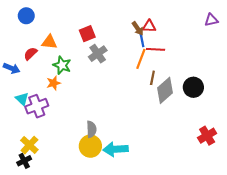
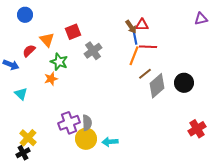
red square: (87, 34) -> (73, 32), moved
orange triangle: (49, 42) -> (47, 40), turned 42
brown line: (152, 78) -> (145, 74), turned 40
purple cross: (37, 106) -> (69, 123), moved
cyan arrow: (116, 149) -> (110, 142), size x0.7

